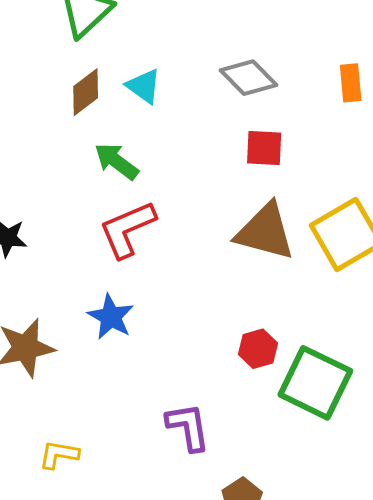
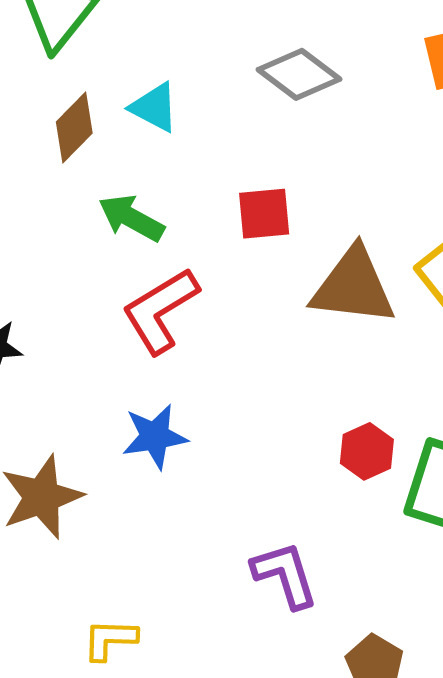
red square: (264, 148) -> (264, 214), moved
blue star: (111, 317) -> (155, 436), turned -30

